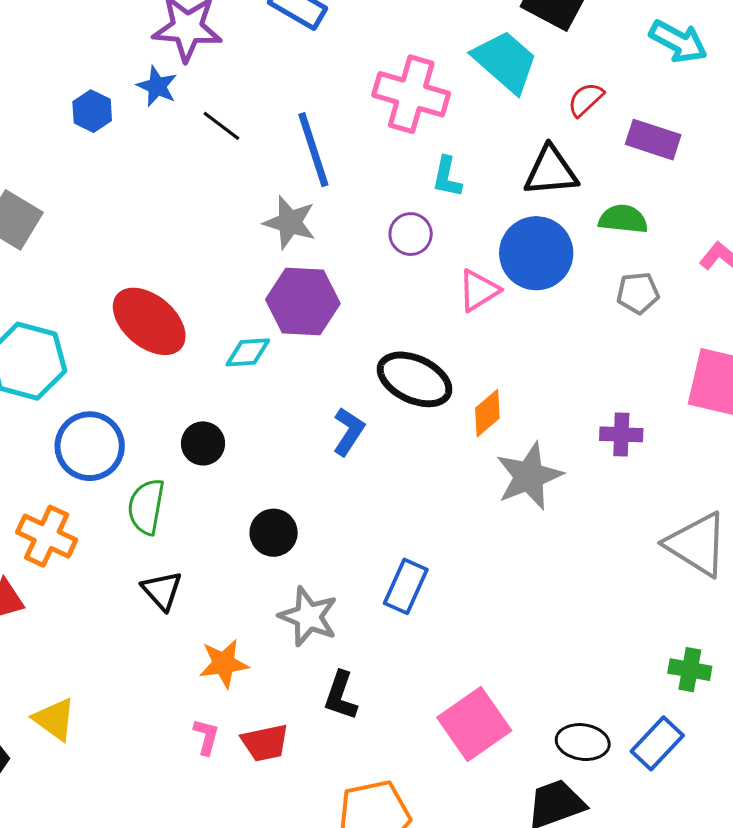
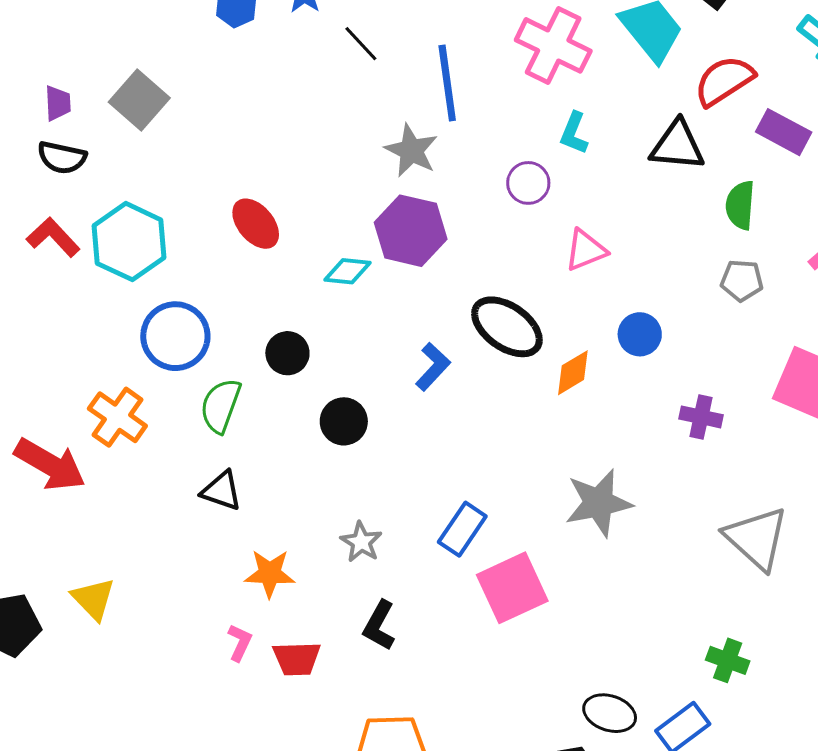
red semicircle: (586, 99) -> (724, 81), size x1.6
green semicircle: (623, 219) -> (740, 205), turned -102
blue circle: (536, 253) -> (640, 334), moved, size x0.6
red ellipse: (149, 321) -> (256, 224), size x0.7
gray star: (529, 476) -> (599, 503), moved
black circle: (274, 533) -> (344, 421), moved
black triangle: (162, 590) -> (221, 491), turned -39
gray star: (308, 617) -> (361, 542), size x0.7
pink square: (474, 724) -> (512, 588), moved

